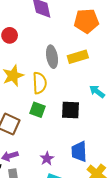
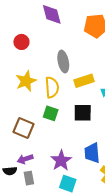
yellow rectangle: (78, 57) -> (84, 81), moved
purple star: (47, 159) -> (61, 160), size x1.5

